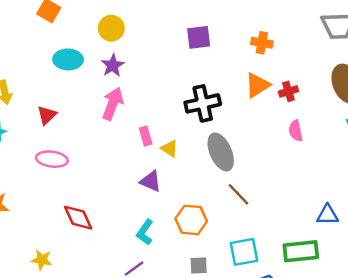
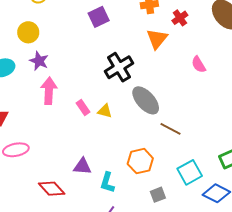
red cross: (288, 91) -> (180, 18), moved
purple triangle: (151, 181) -> (82, 166), moved

